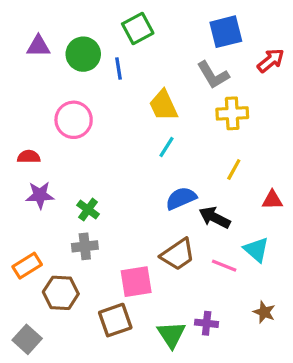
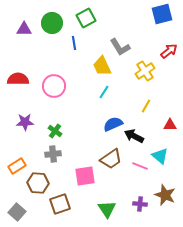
blue square: (226, 32) -> (162, 14), moved
green circle: (83, 54) -> (52, 23), moved
red arrow: (271, 61) -> (169, 51), moved
gray L-shape: (213, 75) -> (120, 47), moved
yellow cross: (232, 113) -> (145, 71), turned -30
pink circle: (74, 120) -> (54, 86), moved
red semicircle: (29, 157) -> (18, 79), moved, size x1.5
brown star: (264, 312) -> (165, 195), size x1.5
brown square: (115, 320) -> (60, 204), moved
purple cross: (207, 323) -> (140, 204), moved

